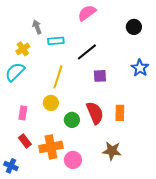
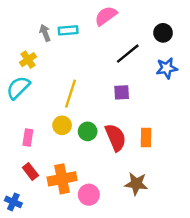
cyan rectangle: (56, 41) -> (68, 30), moved
black line: (87, 52) -> (128, 54), moved
blue star: (140, 68) -> (167, 68), moved, turned 30
green circle: (72, 120) -> (88, 131), moved

